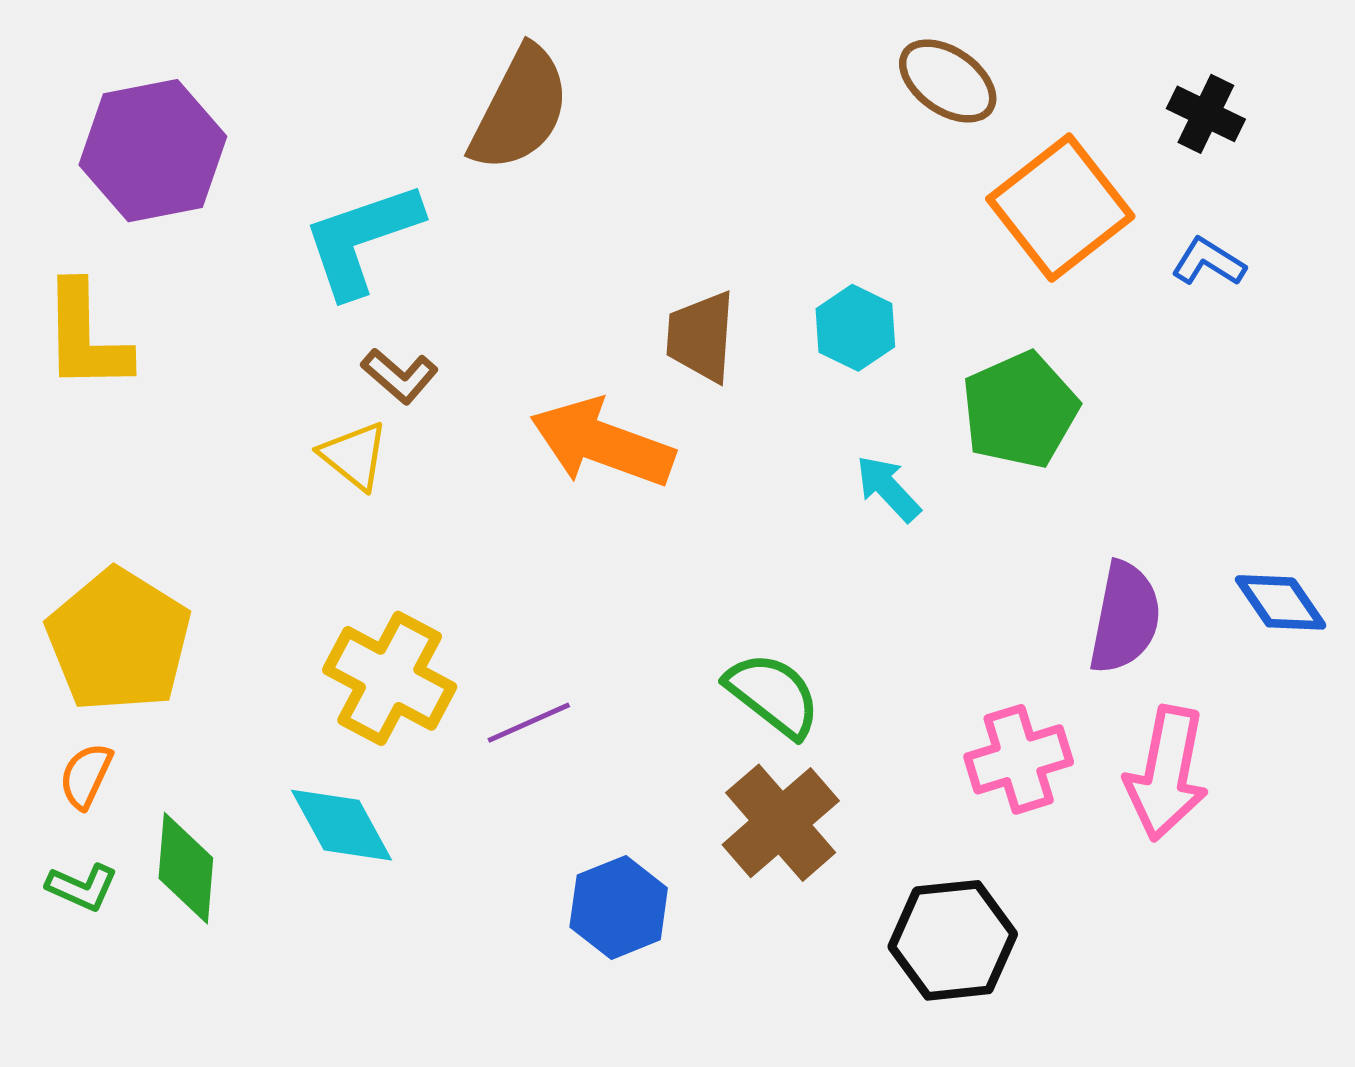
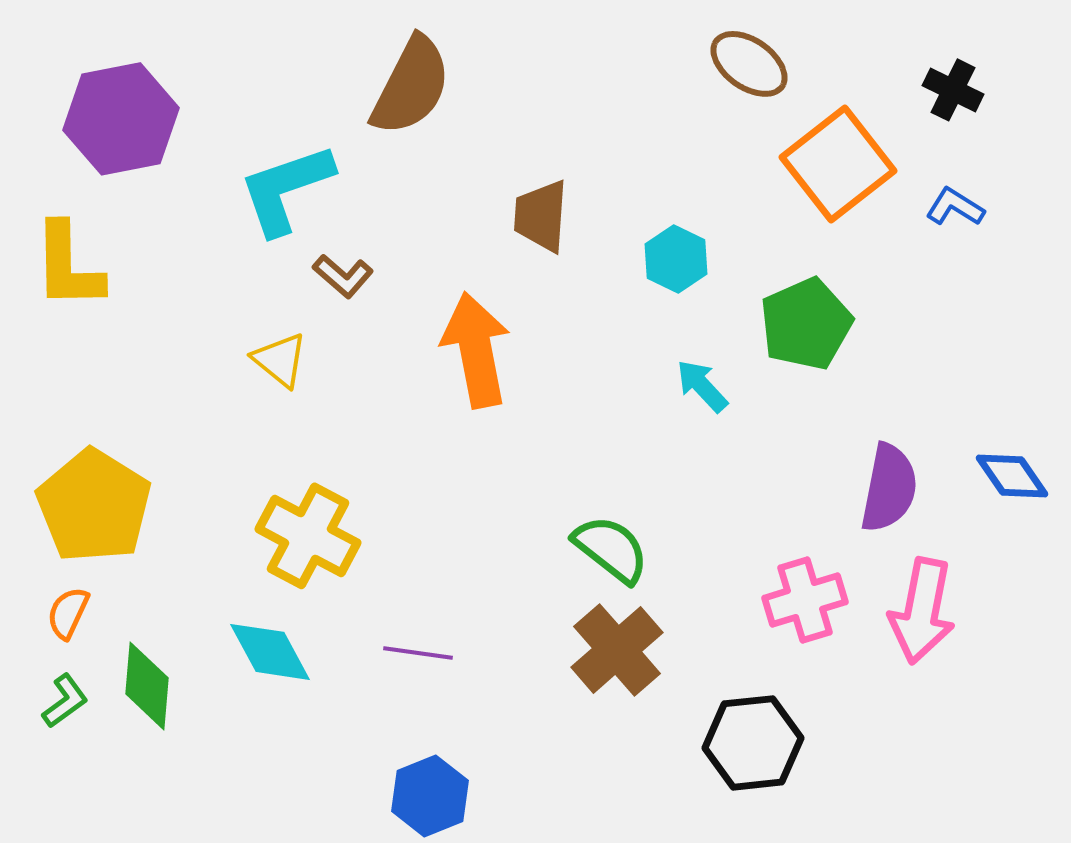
brown trapezoid: (701, 337) -> (541, 216), moved
brown L-shape: (400, 376) -> (343, 276), moved
orange arrow: (602, 443) -> (476, 350), turned 59
purple line: (529, 723) -> (418, 653), moved, turned 32
green L-shape: (82, 887) -> (65, 701), turned -60
blue hexagon: (619, 907) -> (430, 796), moved

